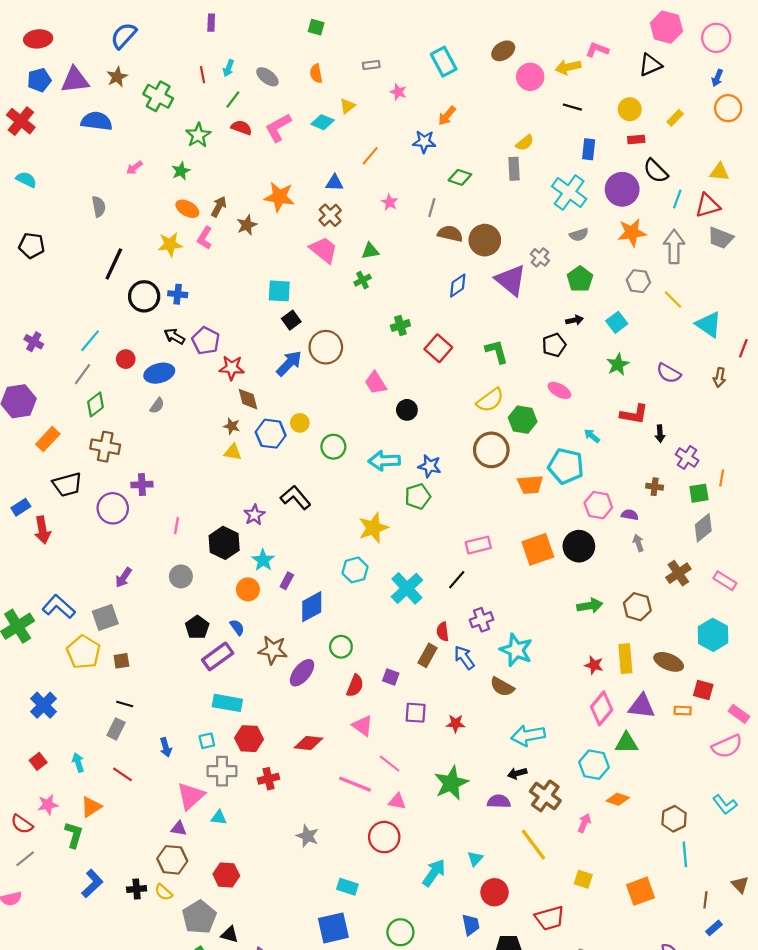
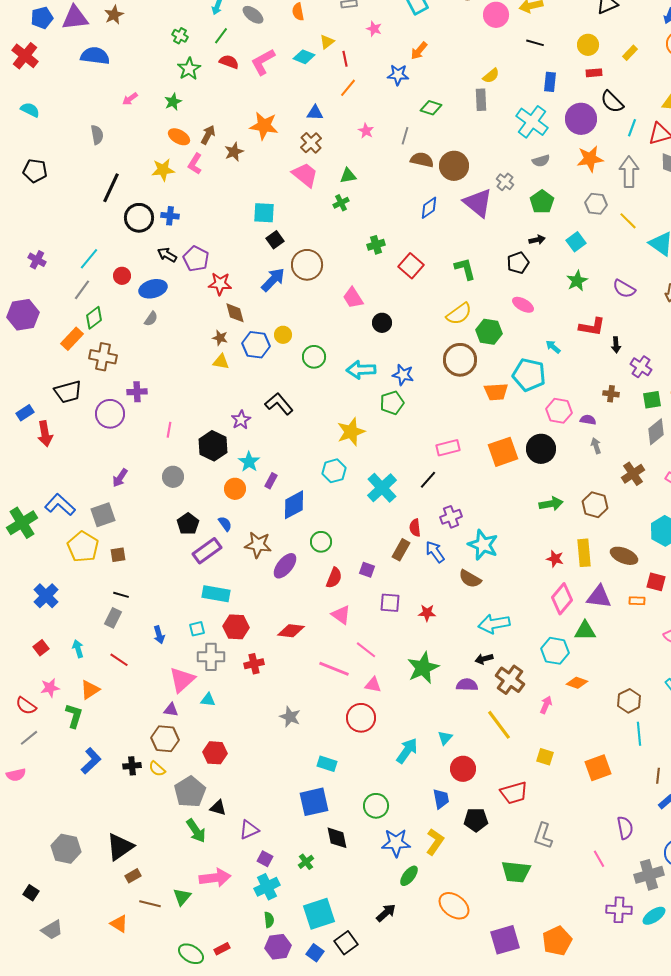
red line: (203, 75) -> (345, 59), moved
green cross: (158, 96) -> (180, 36), moved, size x0.6
orange rectangle: (48, 439) -> (72, 339), moved

